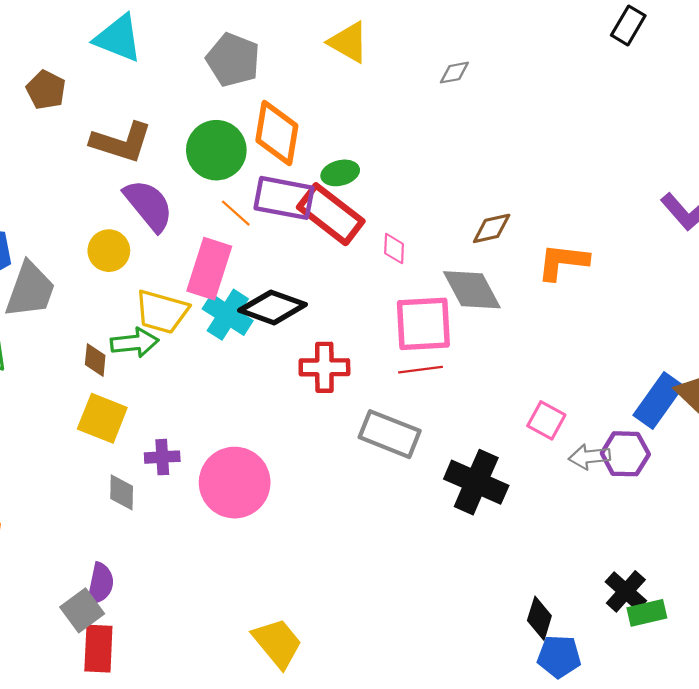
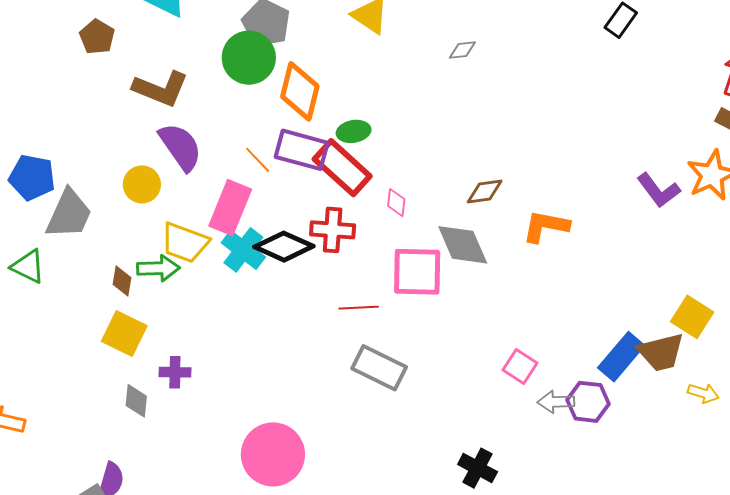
green circle: (216, 150) -> (249, 58), moved
red cross: (324, 367) -> (333, 230), moved
red line: (421, 370) -> (359, 308), moved
black cross: (476, 482) -> (478, 468), moved, size x0.7
pink circle: (235, 483) -> (273, 454), moved

